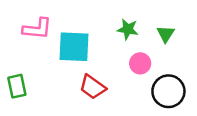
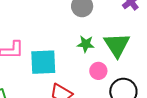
green triangle: (166, 34) -> (117, 45), size x1.8

